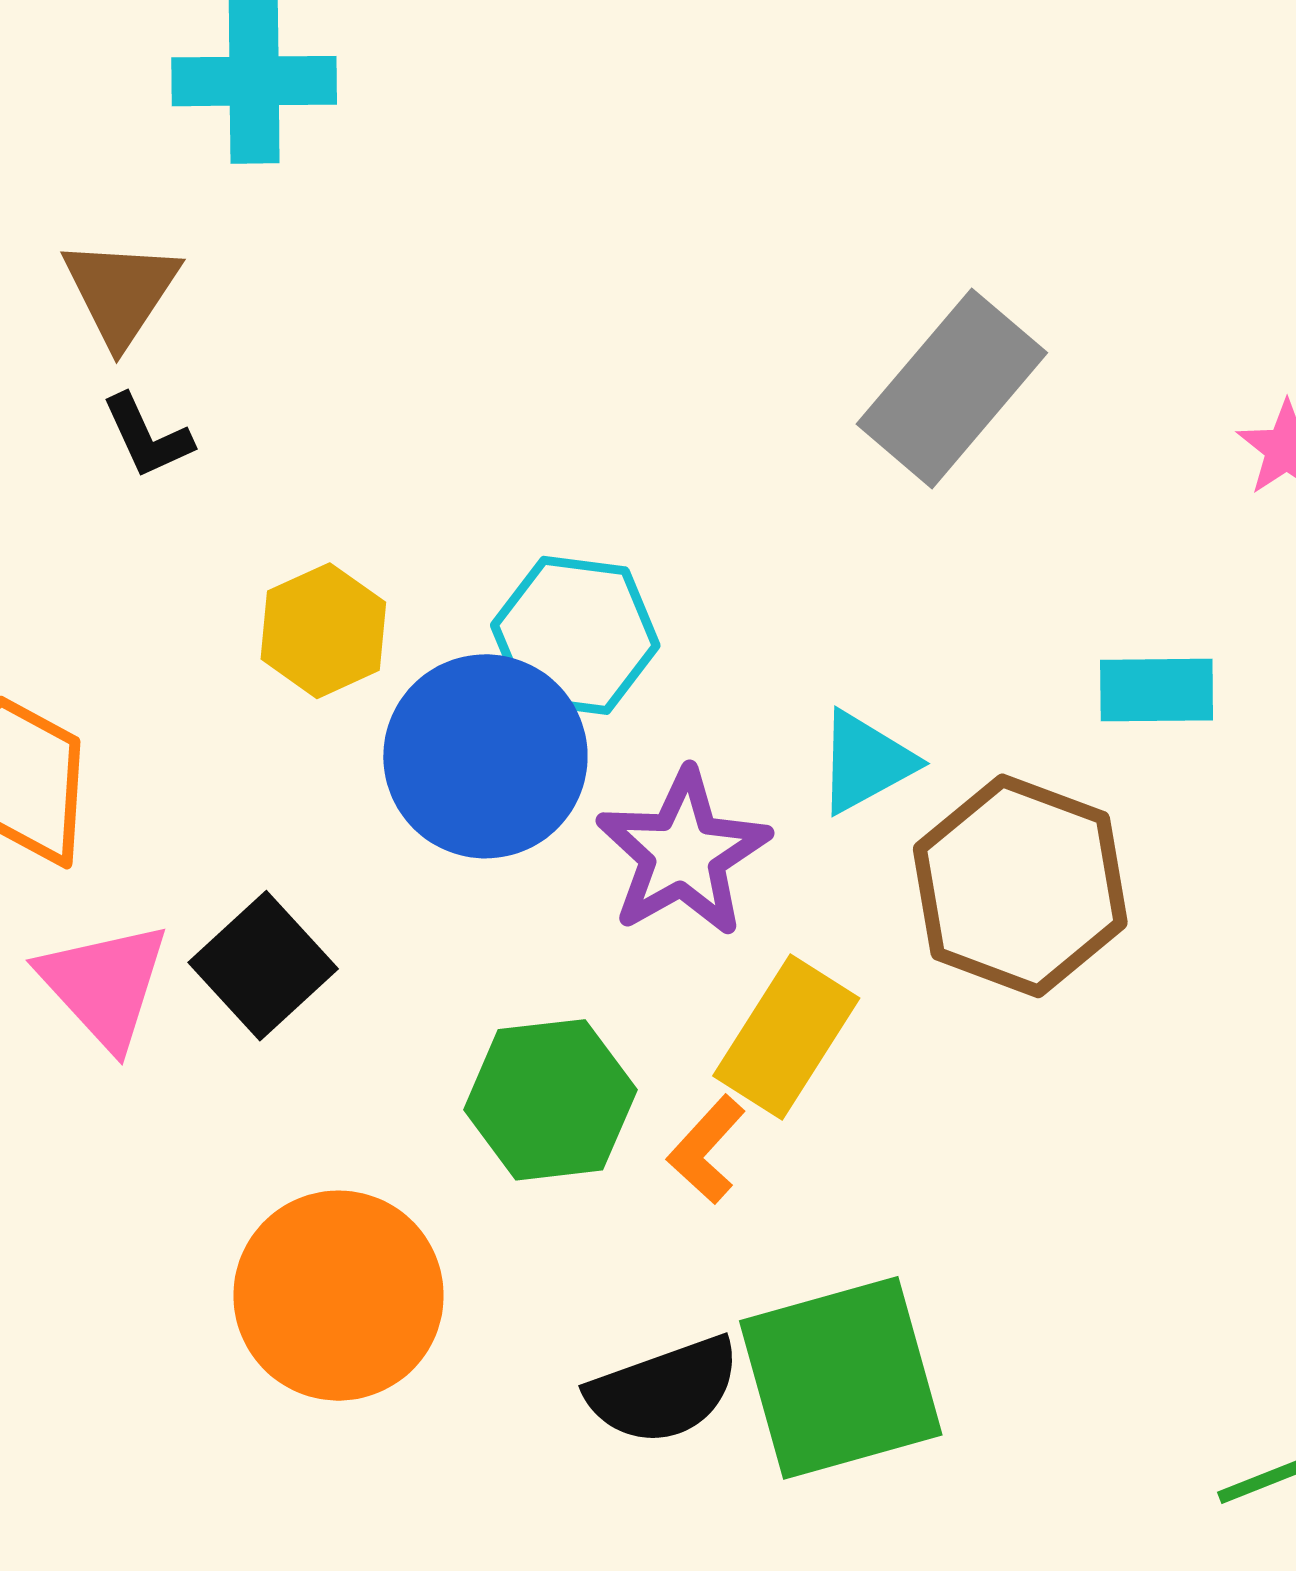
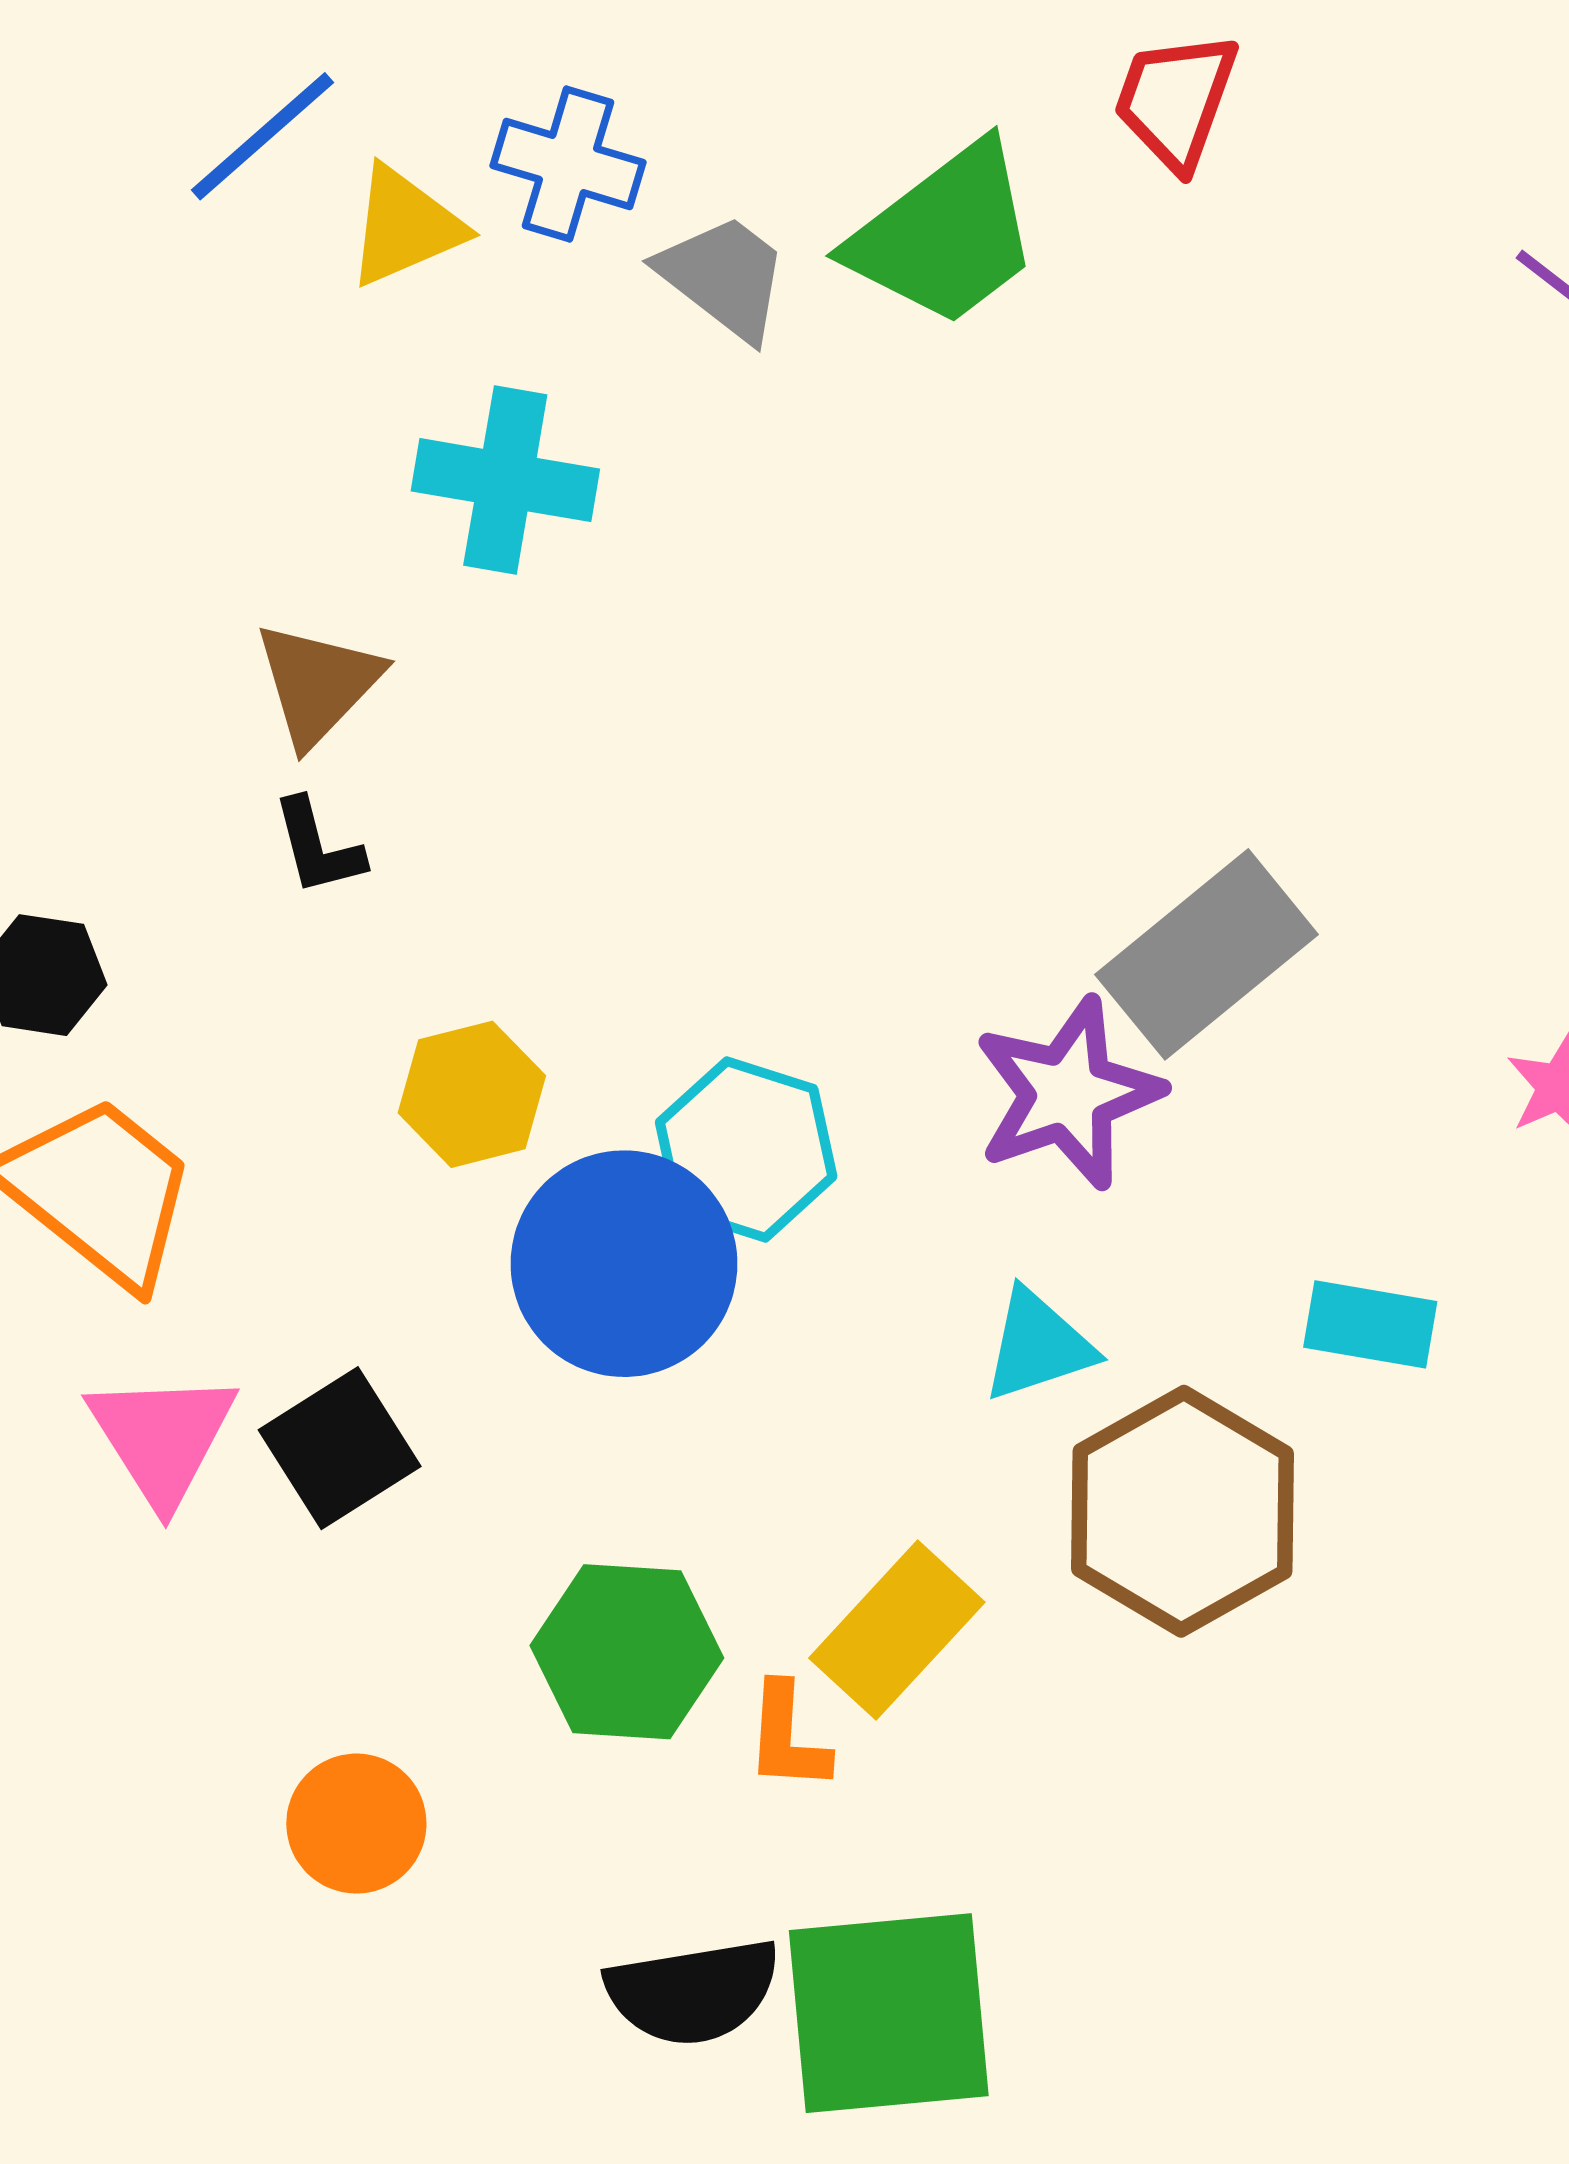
purple star: (683, 853) -> (1068, 1093), moved
orange L-shape: (706, 1150) -> (787, 1737), turned -49
orange circle: (338, 1296) -> (356, 1824), size x0.6

